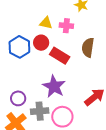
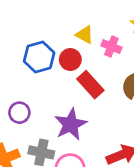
purple circle: (18, 98) -> (19, 113), moved

